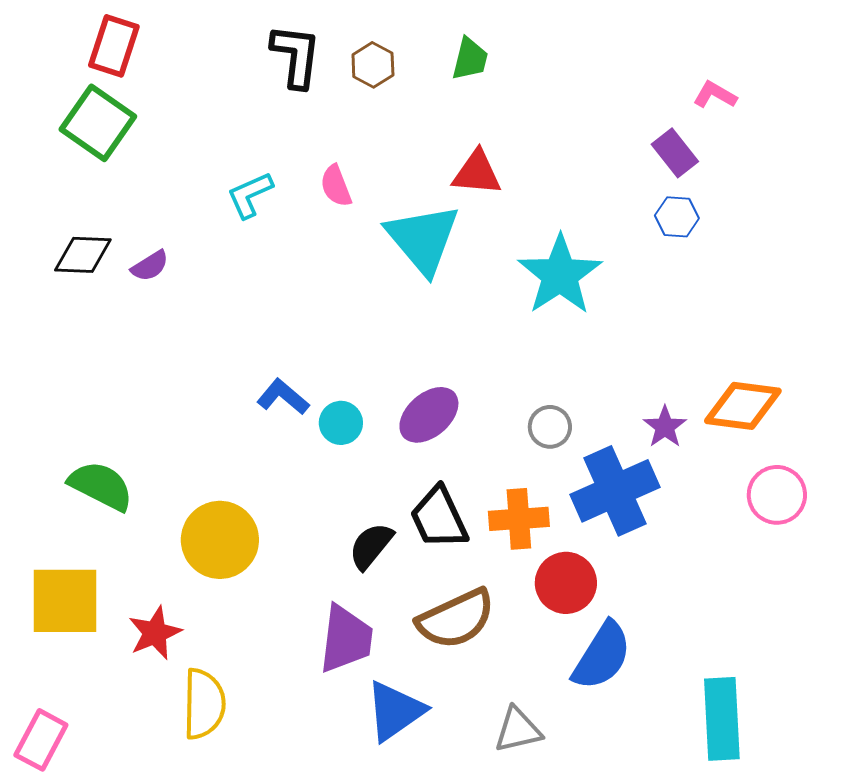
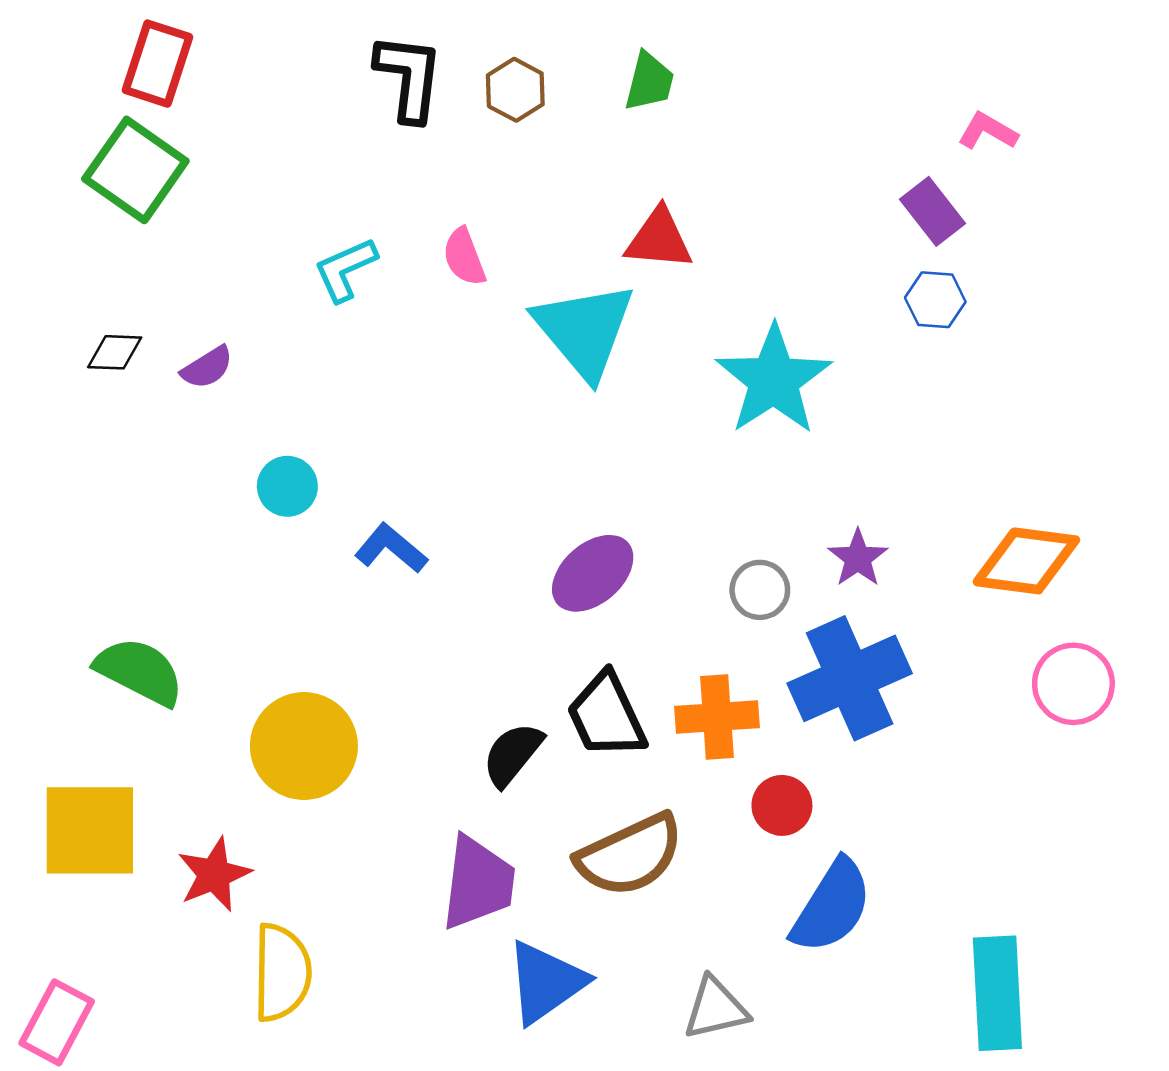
black diamond: (83, 255) -> (115, 352), size x0.7
cyan circle: (341, 423) -> (287, 486), moved
purple star: (665, 427) -> (858, 558), moved
red circle: (566, 583) -> (782, 805), size x0.7

